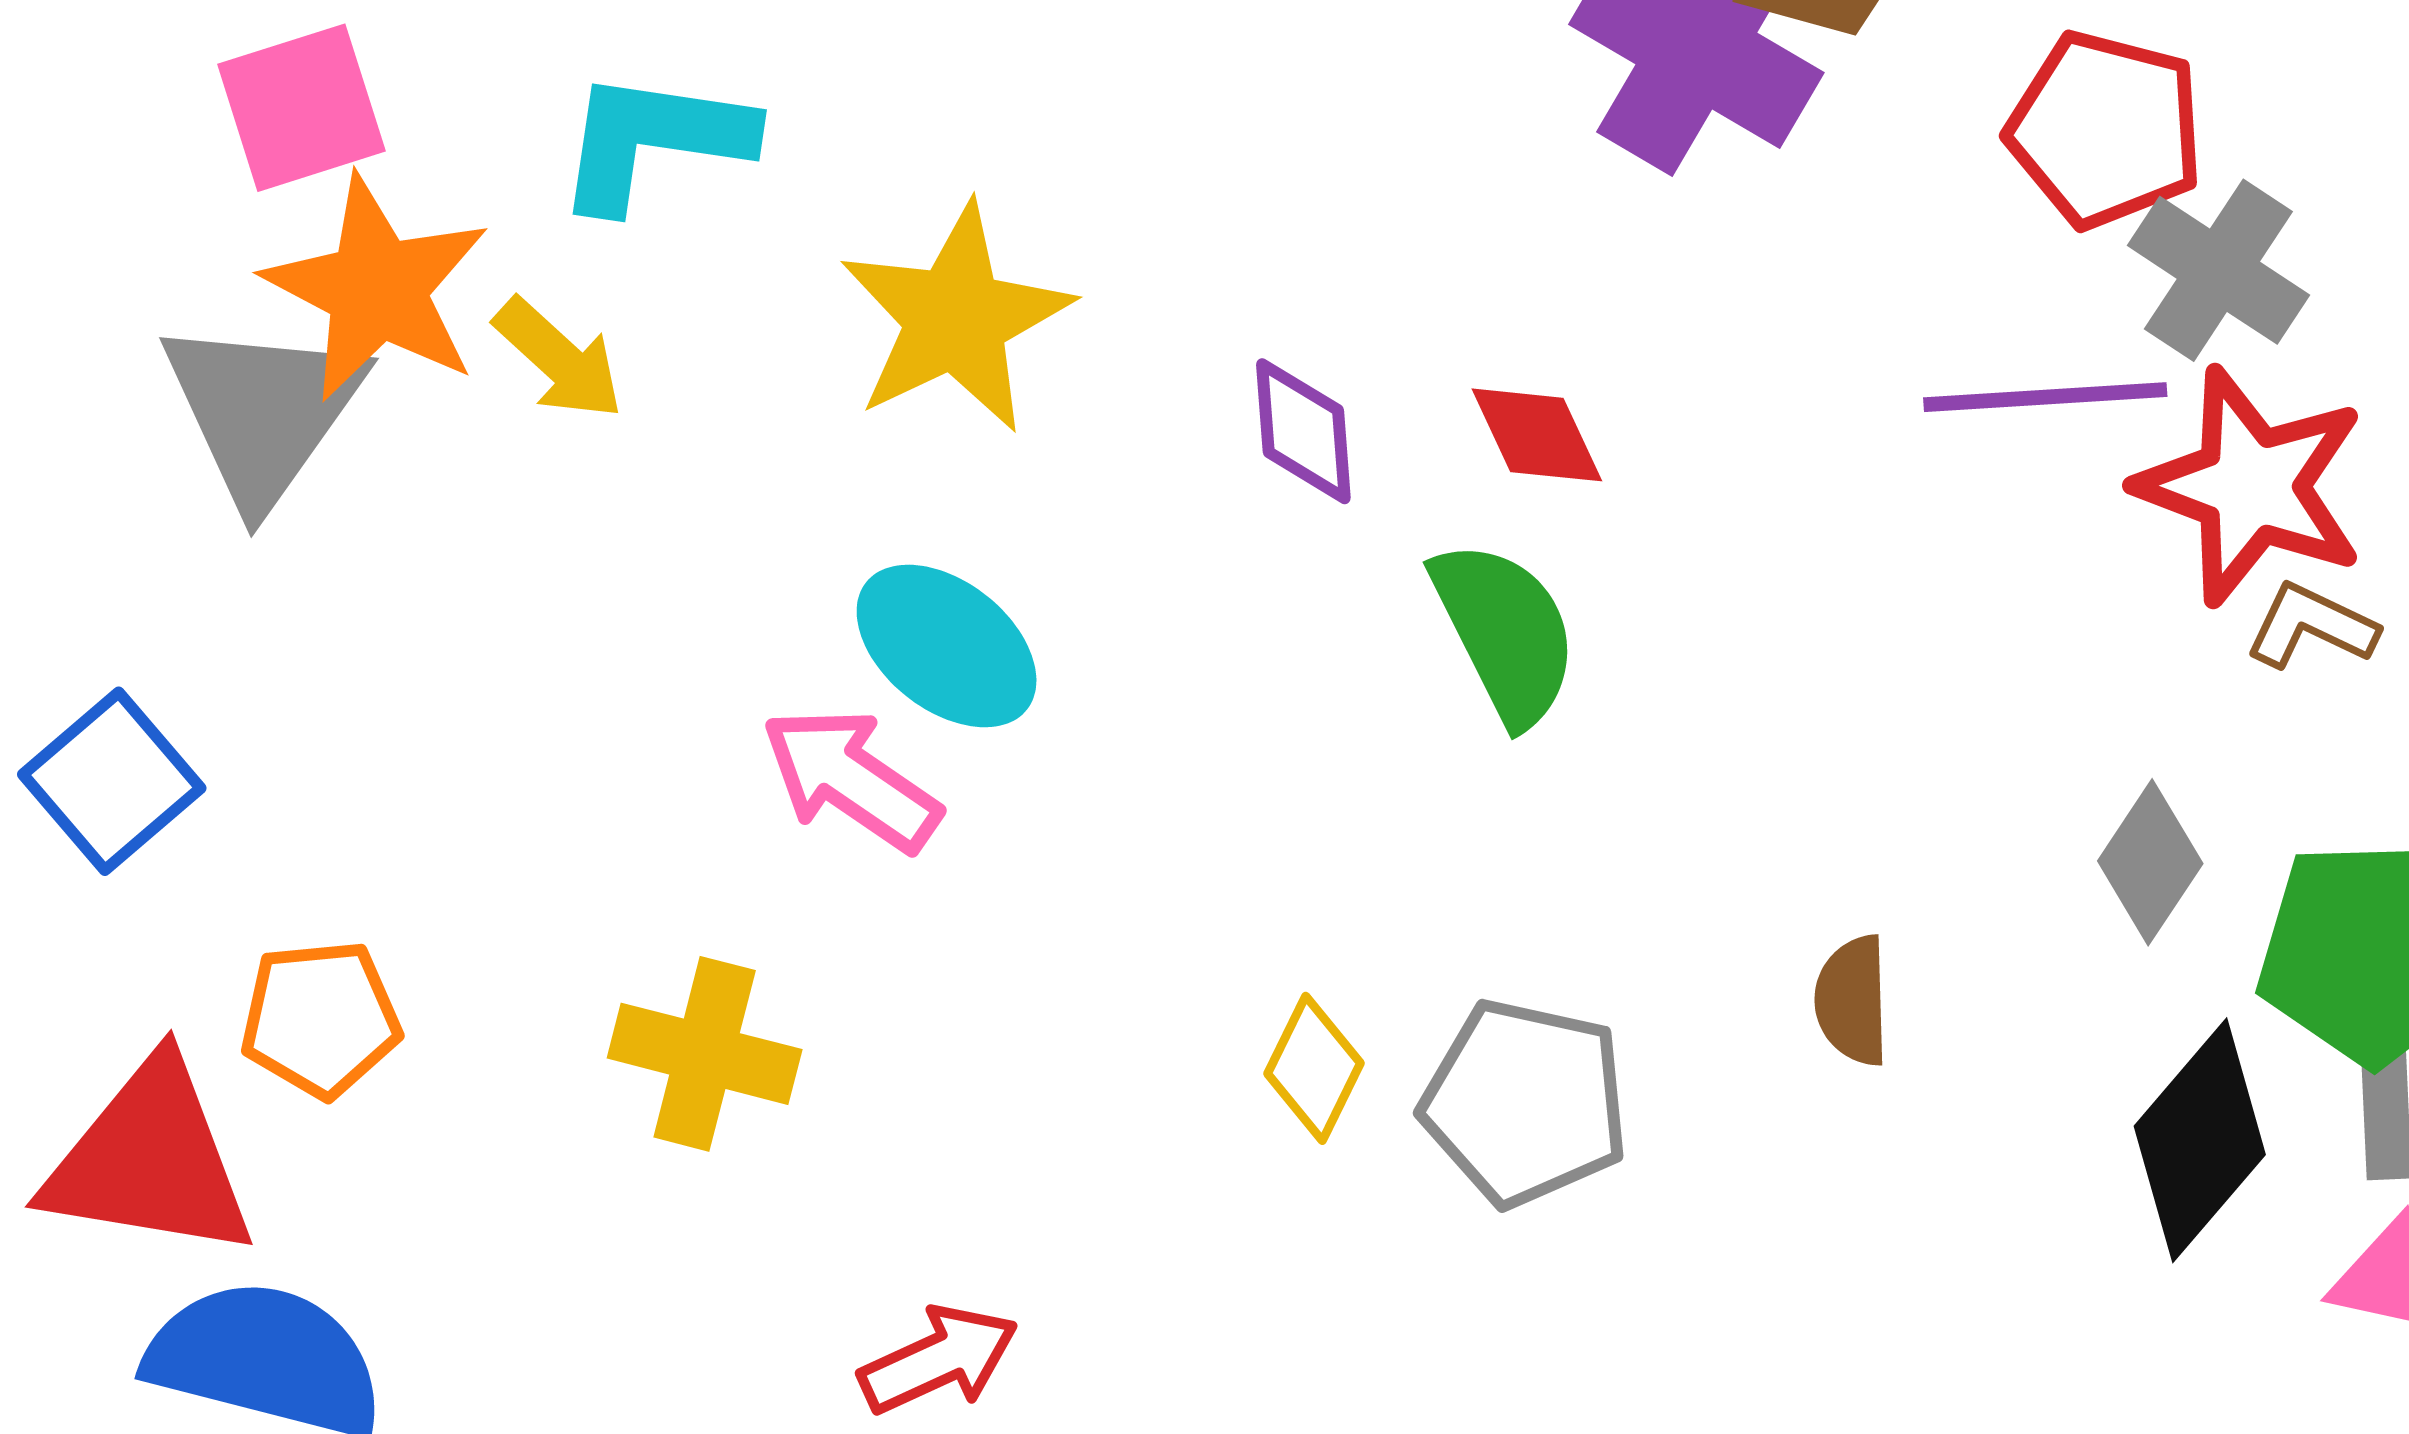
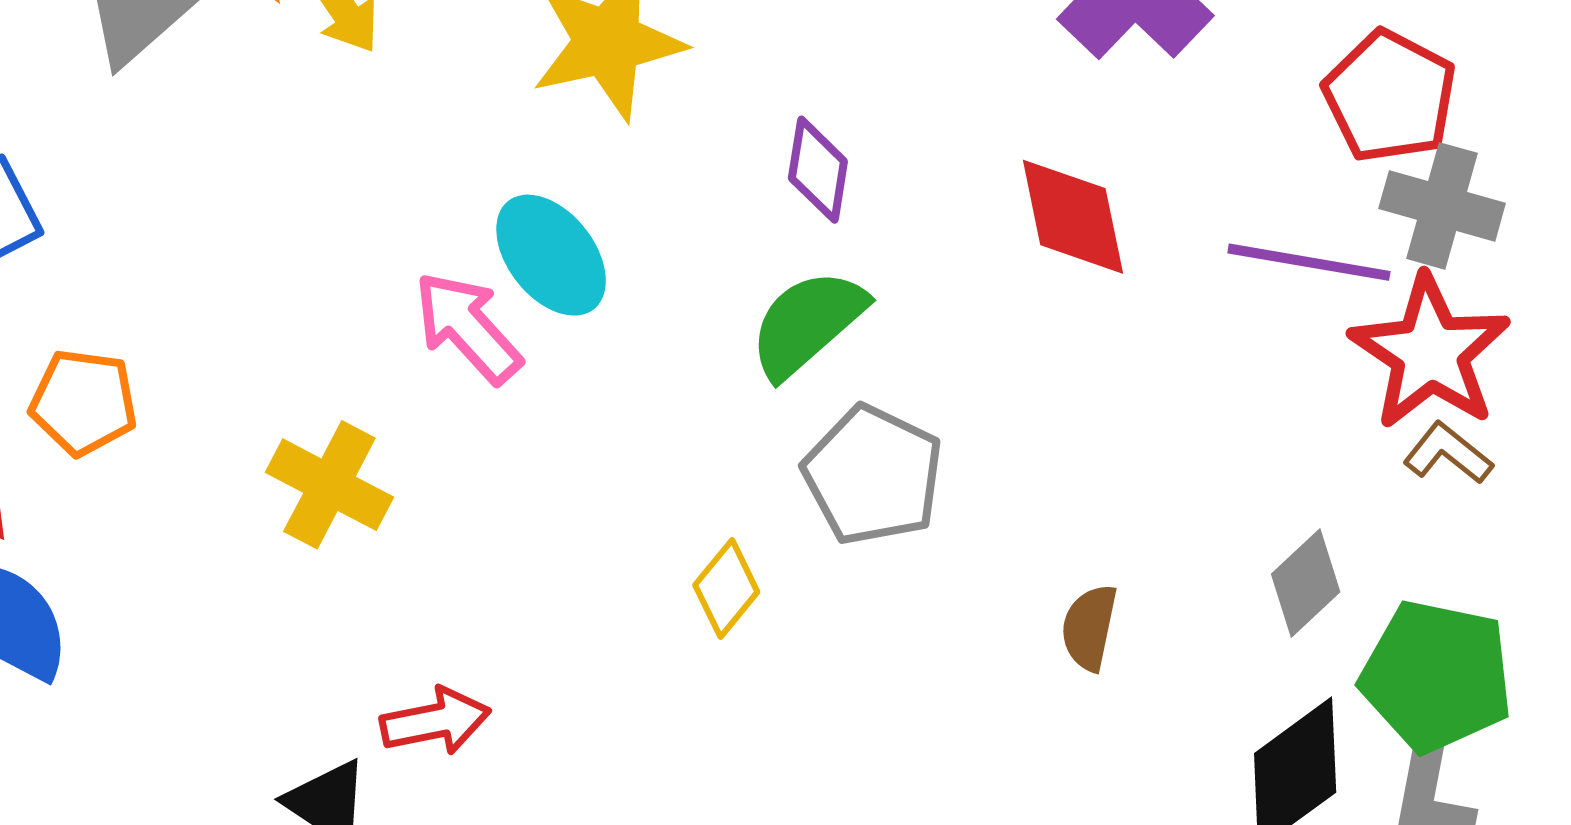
gray cross: (2218, 270) -> (1442, 206), turned -31
red diamond: (1537, 435) -> (1073, 217), moved, size x1.4
green semicircle: (1505, 632) -> (807, 323), moved, turned -118
gray pentagon: (1525, 1103) -> (873, 475), moved

